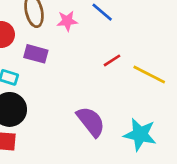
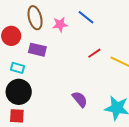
purple semicircle: (91, 122) -> (80, 99), size x0.7

